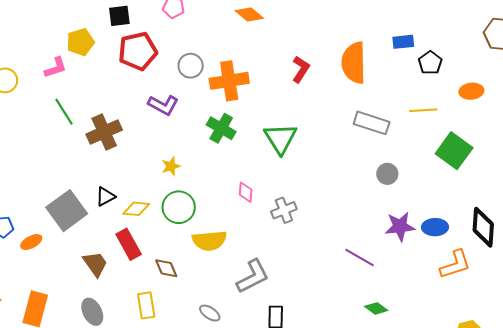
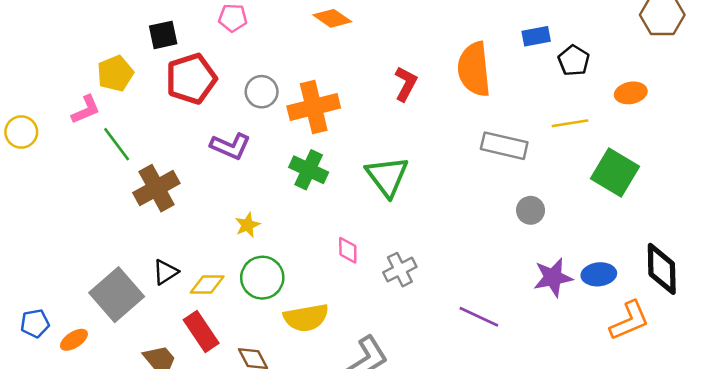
green line: (64, 112) -> (117, 144), moved
purple line: (359, 257) -> (479, 317), moved

